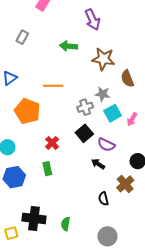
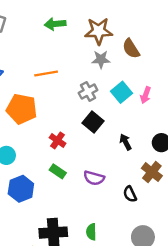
gray star: (103, 94) -> (101, 59), moved
purple semicircle: (106, 145) -> (94, 178), moved
black arrow: (98, 164) -> (126, 142), moved, turned 40
green rectangle: (47, 169) -> (58, 171), turned -32

